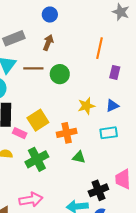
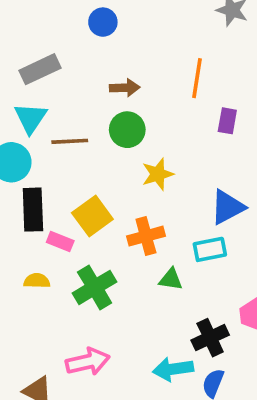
brown arrow: (48, 43) -> (125, 88), moved, turned 70
brown line: (33, 68) -> (70, 141), moved
yellow star: (86, 106) -> (158, 174), moved
blue triangle: (112, 106) -> (227, 207), moved, size x1.5
cyan rectangle: (109, 133) -> (210, 249), moved

